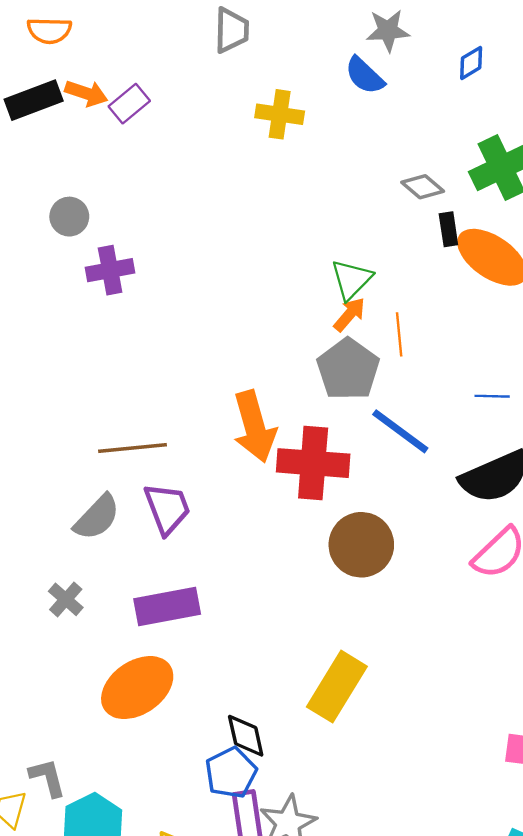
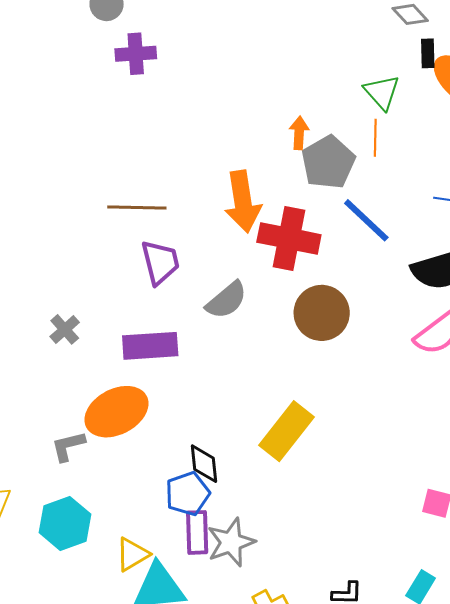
green triangle: (351, 279) -> (382, 92), moved, turned -33
orange arrow: (349, 314) -> (299, 133), moved, turned -44
gray semicircle: (97, 517) -> (226, 300), moved
gray L-shape: (47, 778) -> (68, 446), moved, turned -96

